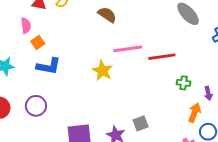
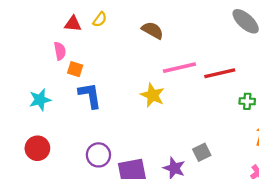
orange square: (38, 42) -> (75, 69), turned -32
blue L-shape: (49, 66) -> (90, 95), turned -105
purple circle: (36, 106) -> (98, 155), moved

